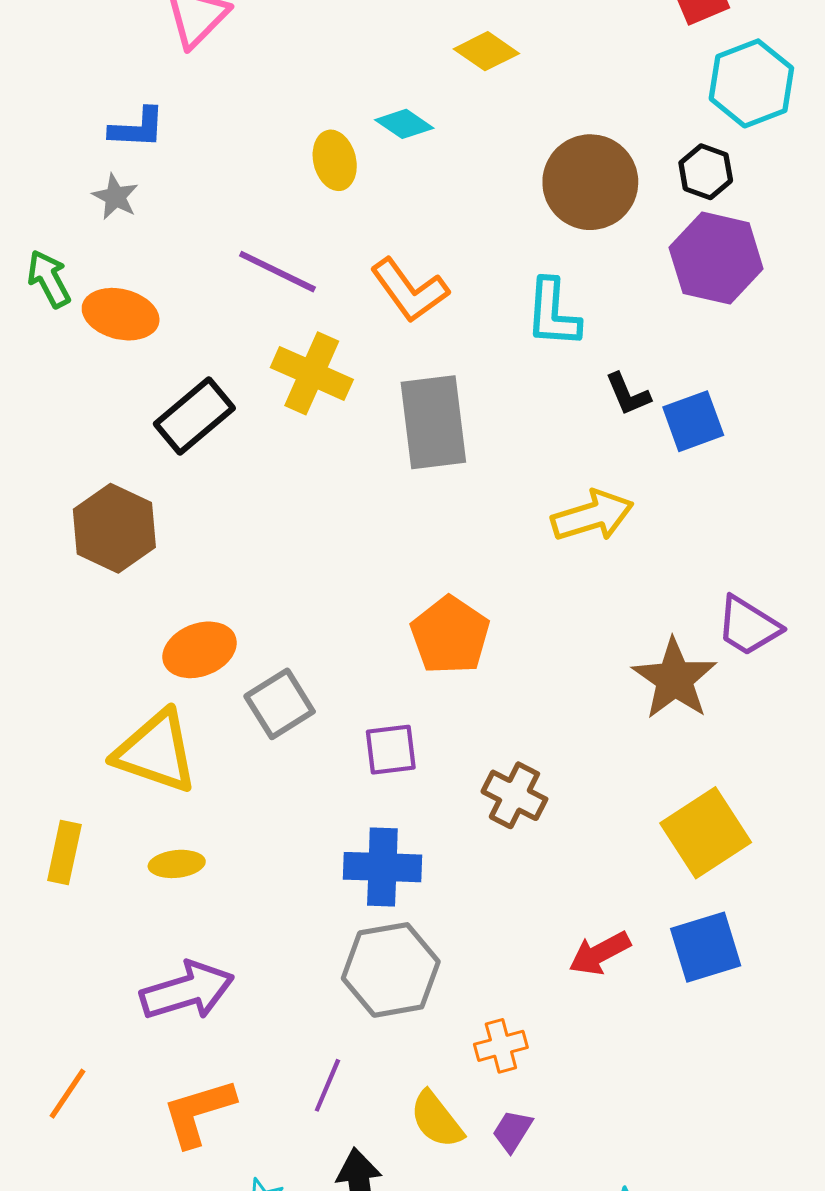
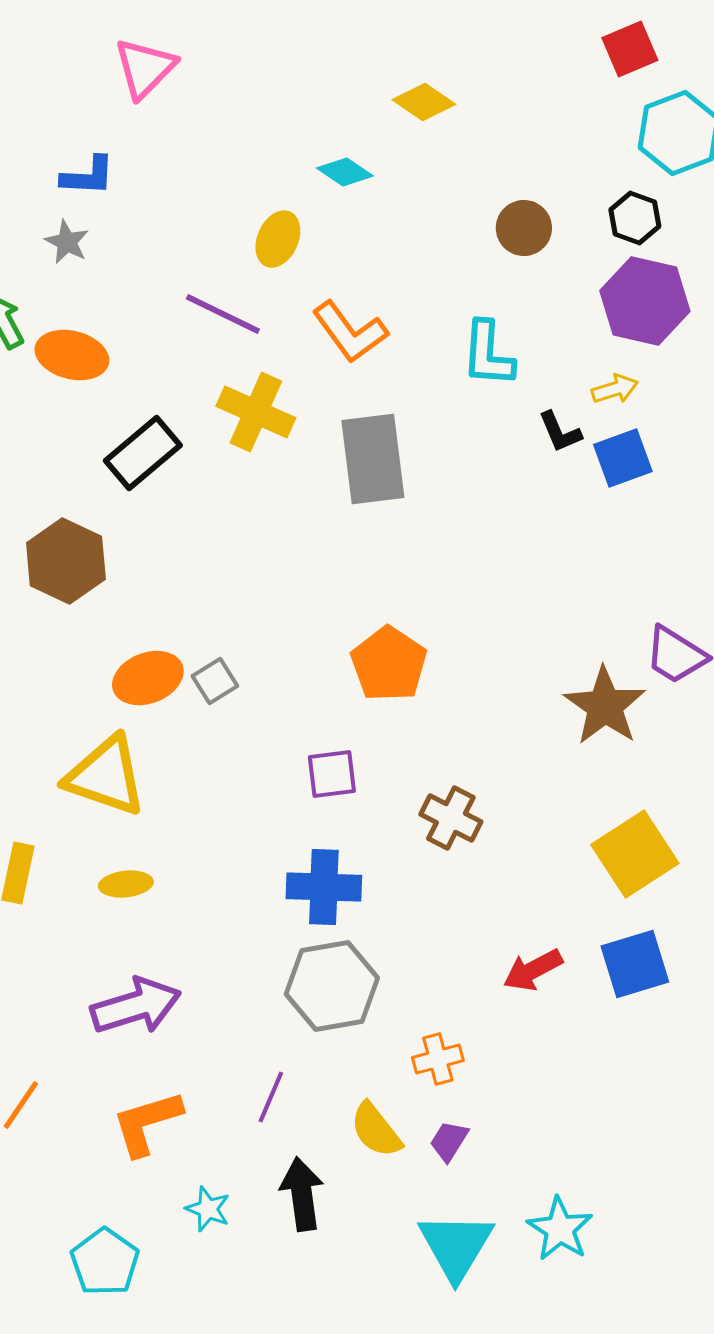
yellow ellipse: (335, 160) -> (278, 239), moved, turned 38
brown circle: (590, 182) -> (524, 228), size x0.6
yellow arrow: (592, 516) -> (615, 389), moved, size x0.6
gray square: (280, 704) -> (215, 681), moved, size x0.7

